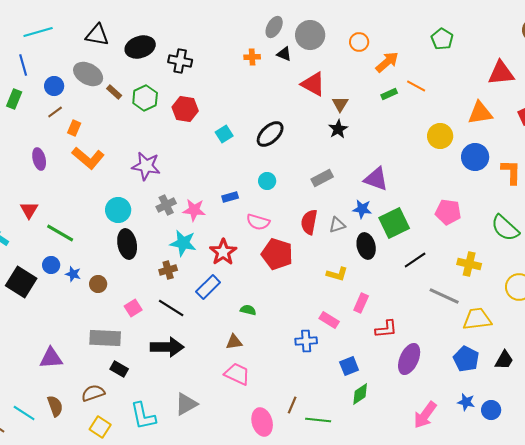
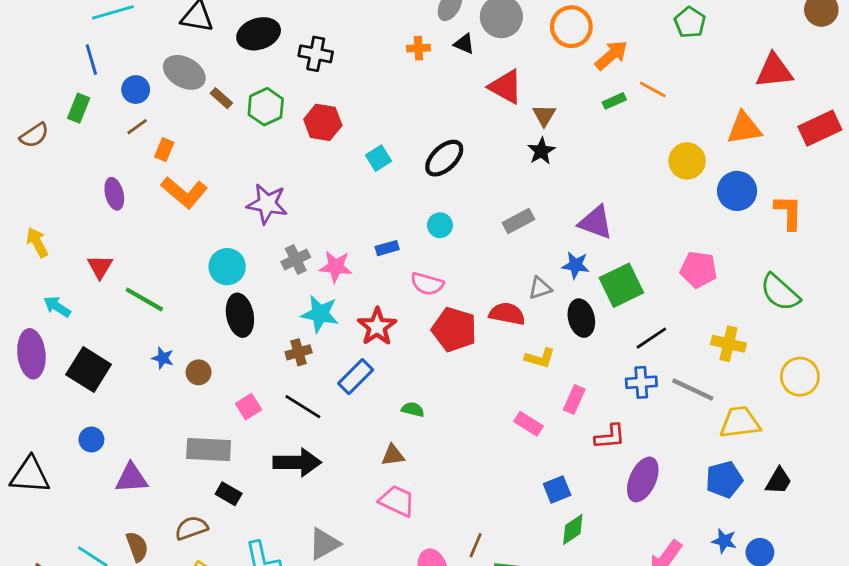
orange circle: (359, 42) -> (571, 27), size x1.5
red semicircle: (309, 222) -> (507, 314), moved, turned 90
blue circle: (51, 265) -> (91, 439), moved
blue cross: (306, 341) -> (641, 382), moved
blue pentagon: (466, 359) -> (724, 479), turned 30

